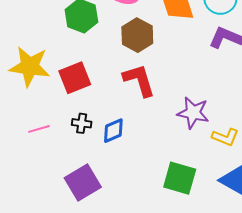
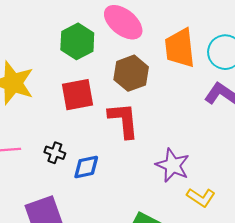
red square: (75, 78) -> (78, 95), moved

